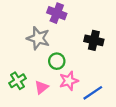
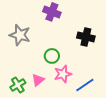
gray star: (38, 38) -> (20, 35), moved
green cross: (17, 81) -> (18, 85), moved

